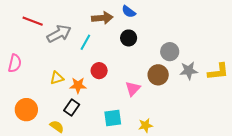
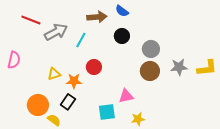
gray circle: (170, 52) -> (151, 49), moved
pink triangle: (133, 89) -> (126, 96), moved, turned 35
orange circle: (26, 110) -> (38, 105), moved

